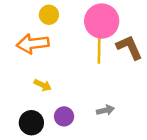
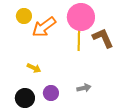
yellow circle: (49, 15) -> (24, 16), moved
orange arrow: (33, 44) -> (44, 27), moved, turned -30

